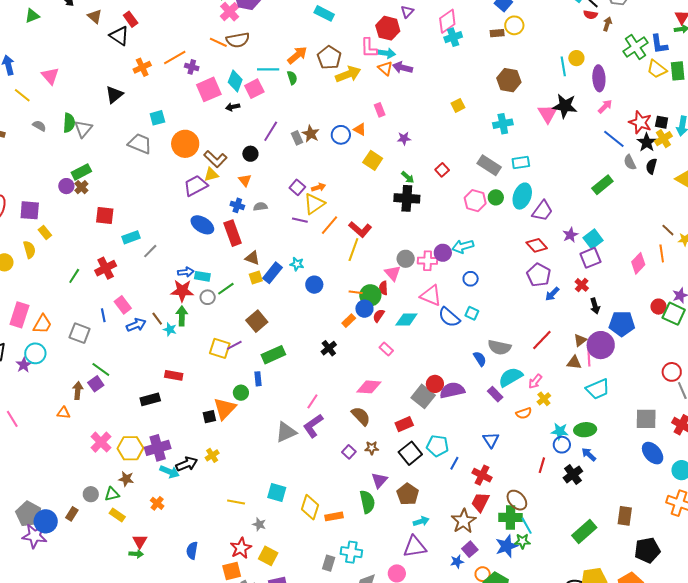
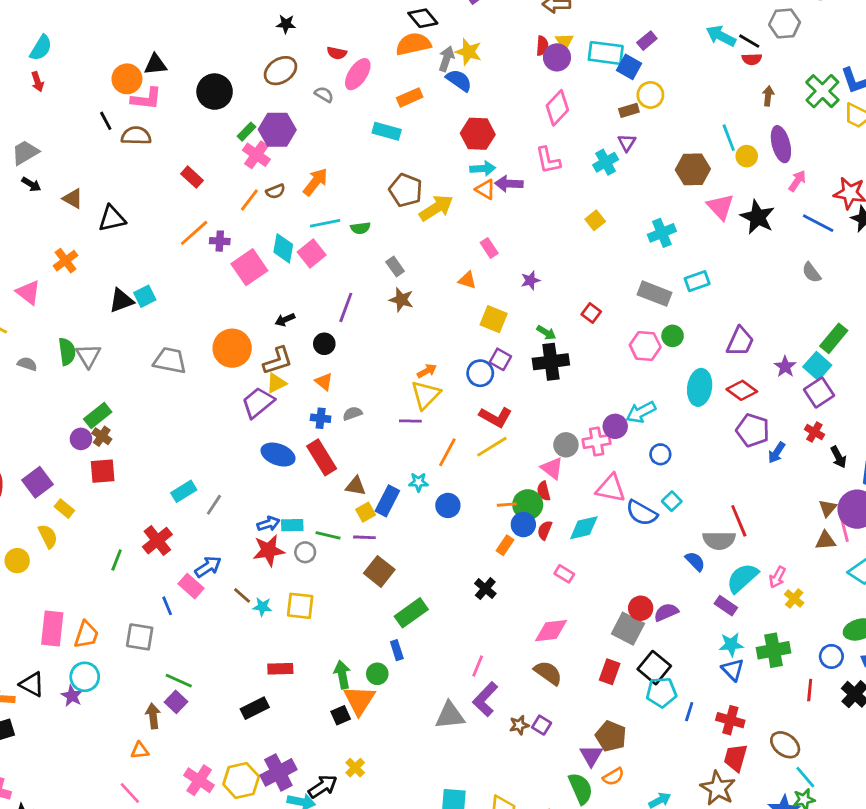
purple triangle: (407, 12) -> (627, 143), moved
red rectangle: (131, 19) -> (192, 177), moved
brown arrow: (607, 24) -> (768, 96), moved
black triangle: (119, 36) -> (112, 218), turned -35
cyan cross: (453, 37) -> (606, 162), moved
brown semicircle: (238, 40) -> (275, 191), size x0.6
orange line: (218, 42) -> (249, 200), turned -66
pink L-shape: (369, 48) -> (548, 160), moved
orange arrow: (297, 55) -> (315, 182), moved
yellow circle: (576, 58) -> (747, 156), moved
orange cross: (142, 67) -> (66, 261), moved
green semicircle: (292, 78) -> (360, 228), turned 112
brown hexagon: (509, 80) -> (693, 169), moved
black triangle: (114, 95) -> (121, 301), turned 30
black star: (565, 106) -> (758, 217), moved, turned 30
black arrow: (233, 107) -> (285, 320), moved
cyan square: (157, 118) -> (145, 296), moved
blue circle: (341, 135) -> (480, 373), moved
gray rectangle: (297, 138) -> (395, 266), moved
brown L-shape: (215, 159) -> (278, 361), turned -50
gray semicircle: (630, 162) -> (811, 273), moved
green rectangle: (602, 185) -> (834, 338), moved
purple square: (297, 187) -> (500, 359), moved
cyan ellipse: (522, 196) -> (700, 387), moved
purple square: (30, 210) -> (37, 482), turned -30
red square: (105, 216) -> (103, 471), moved
orange line: (329, 225) -> (447, 452), moved
yellow line: (353, 250) -> (492, 447), turned 50
green line: (226, 289) -> (328, 535), turned 60
cyan square: (472, 313) -> (672, 501), turned 32
green arrow: (182, 316) -> (342, 675), moved
blue arrow: (136, 325) -> (208, 567), moved
red line: (542, 340) -> (739, 521), moved, turned -55
purple line: (234, 345) -> (364, 537), moved, turned 42
yellow square: (220, 348) -> (300, 606), moved
purple semicircle: (452, 390) -> (666, 612), size x0.7
orange semicircle: (524, 413) -> (613, 777), moved
pink line: (12, 419) -> (130, 793), moved
red rectangle: (404, 424) -> (610, 672), turned -36
cyan star: (560, 431) -> (731, 645), moved
gray triangle: (286, 432) -> (450, 715), turned 30
brown star: (372, 448) -> (519, 725), moved
black square: (410, 453) -> (654, 668), moved
brown pentagon: (408, 494) -> (611, 736), moved
green cross: (511, 517) -> (774, 650), moved

